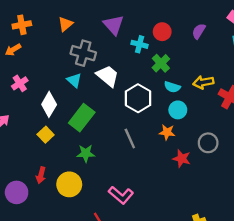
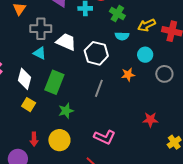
green cross: (161, 63) -> (117, 14), moved
cyan circle: (178, 110) -> (145, 55), moved
gray line: (130, 138) -> (99, 88), turned 60
red star: (182, 159) -> (150, 120), moved

